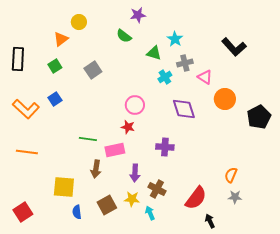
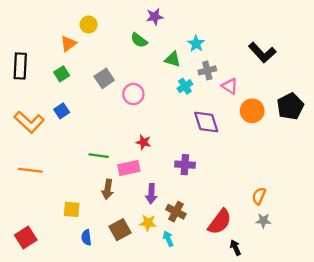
pink circle: (135, 105) -> (133, 94), moved
black pentagon: (259, 117) -> (290, 106), moved
yellow square: (64, 187) -> (72, 209), size x0.7

